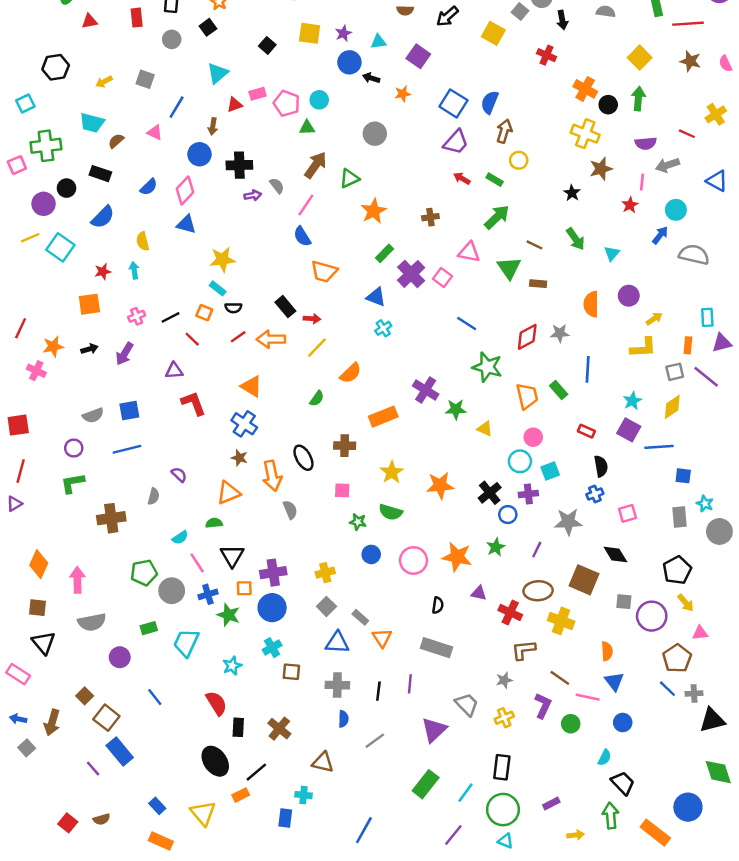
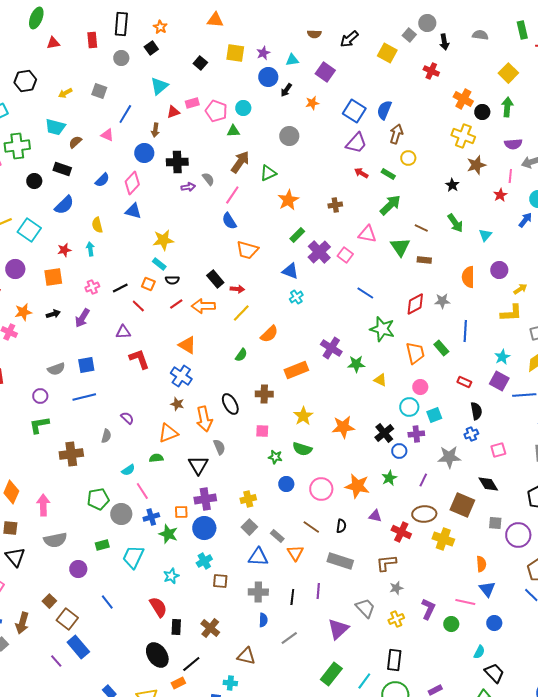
black arrow: (371, 78) -> (286, 90), turned -72
purple circle: (44, 204) -> (15, 269), moved
black triangle: (232, 556) -> (198, 465), moved
brown L-shape: (524, 650) -> (386, 563), moved
brown line: (560, 678) -> (311, 527), moved

